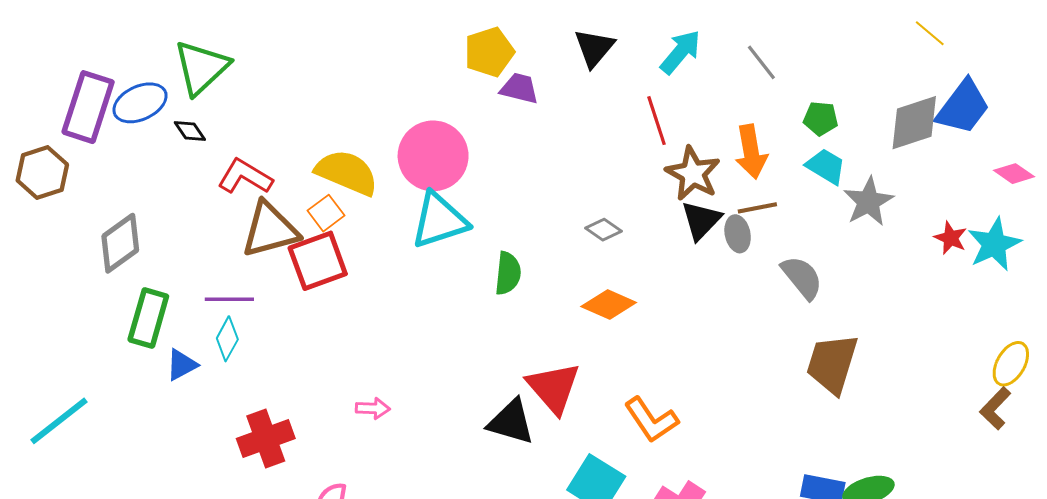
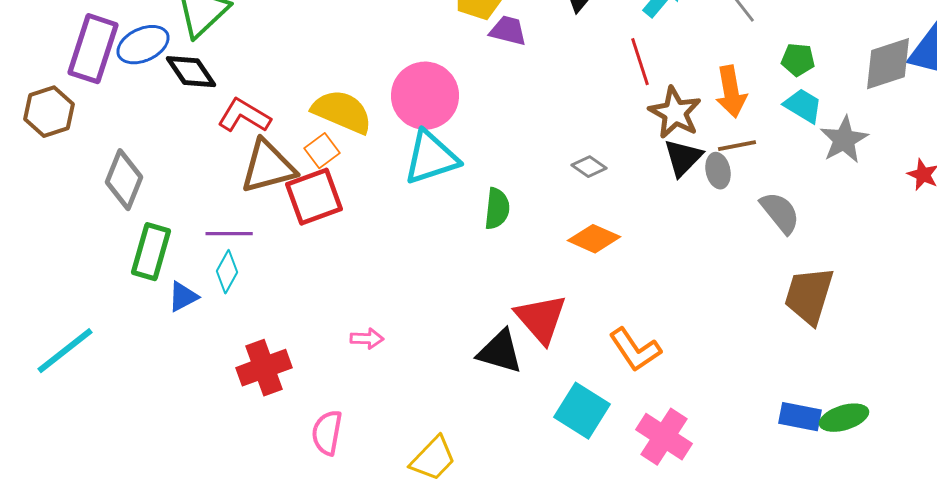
black diamond: (190, 131) -> (191, 72), size x1.6
gray diamond: (120, 243) -> (124, 180), turned -32

